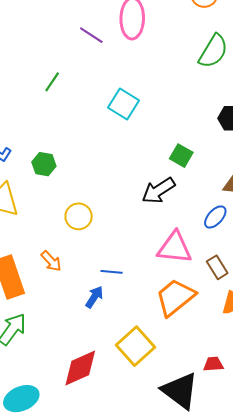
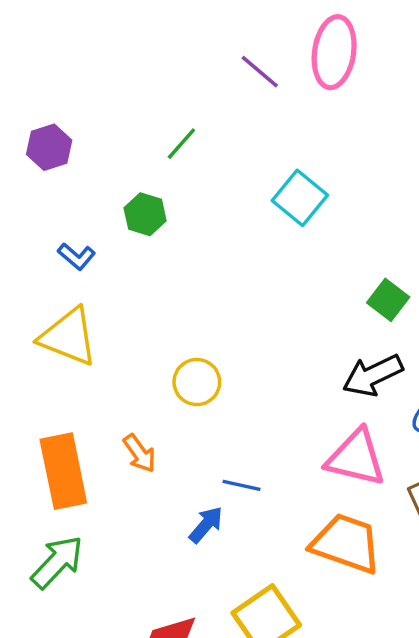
green hexagon: (44, 164) -> (145, 214), moved
black arrow: (158, 191) -> (373, 375), moved
orange trapezoid: (175, 297) -> (346, 543), turned 51

